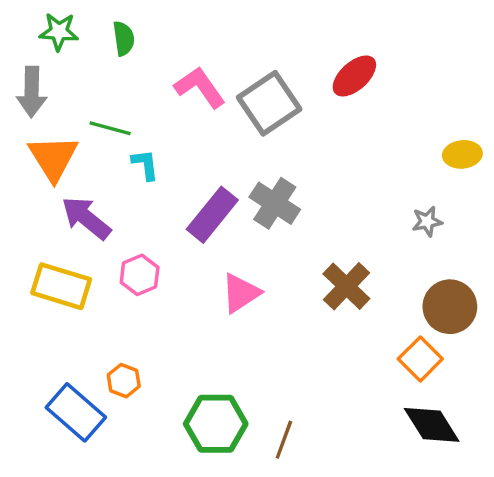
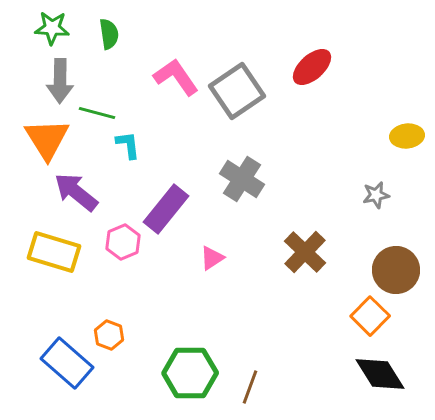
gray arrow: (32, 92) -> (60, 81), moved
purple rectangle: (212, 215) -> (166, 209), moved
pink triangle: (241, 293) -> (212, 258), size x0.7

